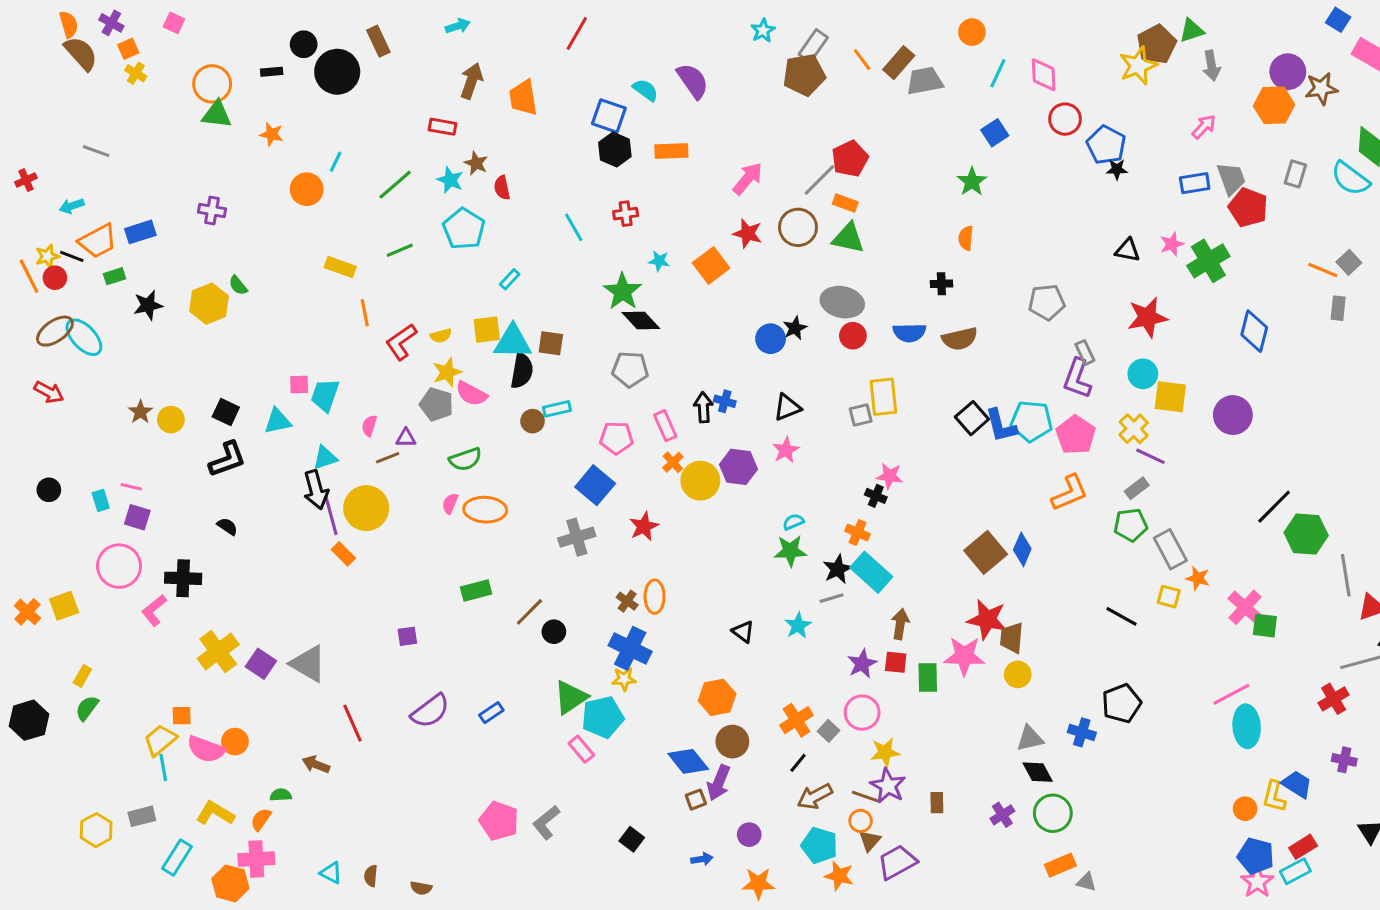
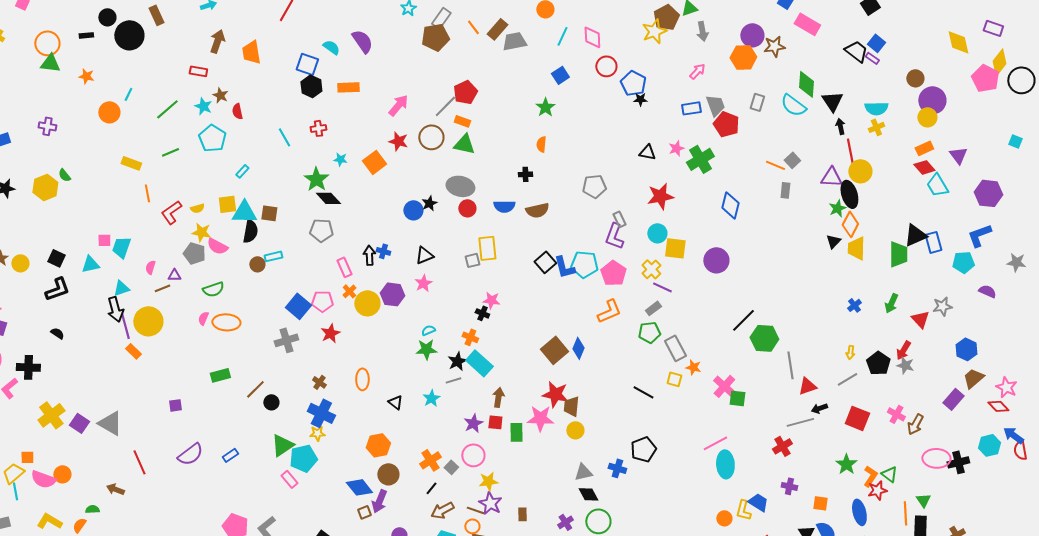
yellow star: (447, 372) -> (201, 232), turned 30
pink pentagon: (616, 438) -> (322, 301), moved
orange ellipse: (655, 597) -> (362, 379), moved

